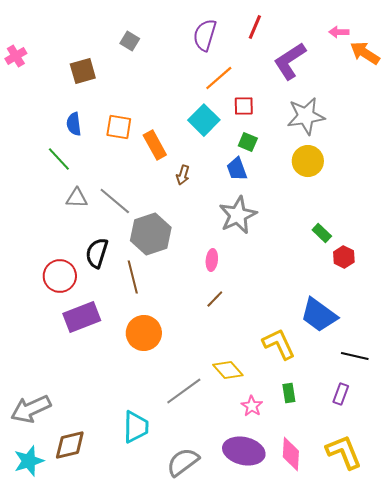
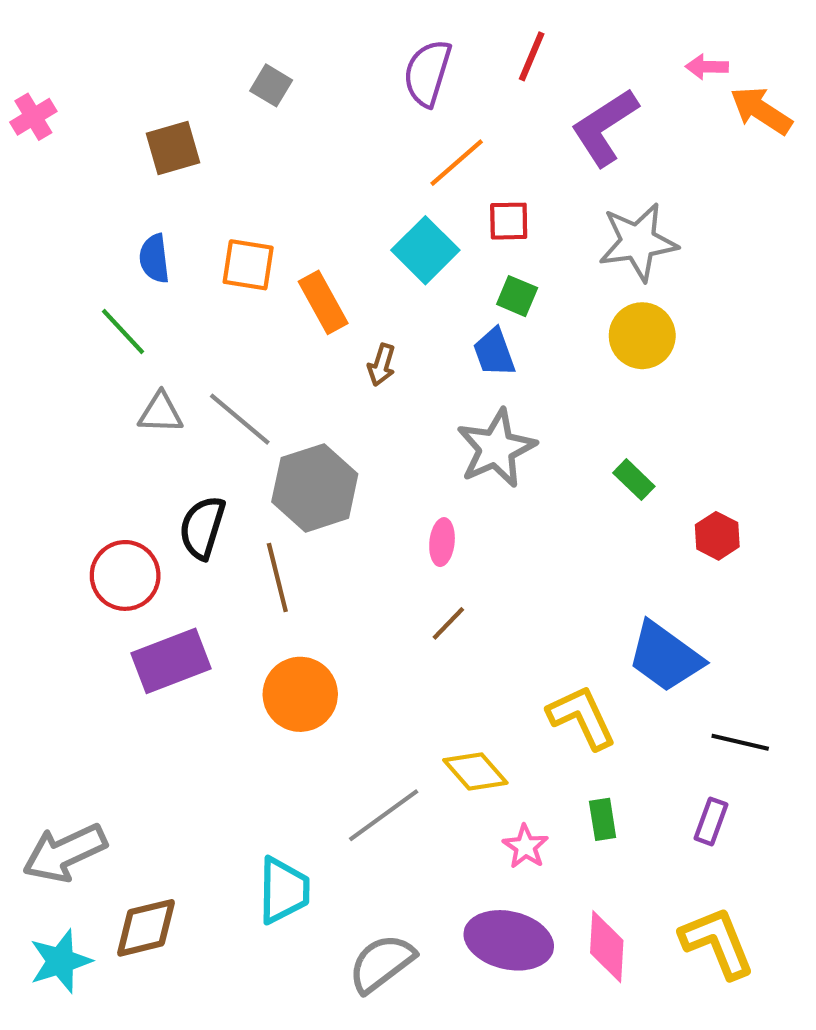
green rectangle: (322, 233) -> (634, 480), moved

